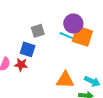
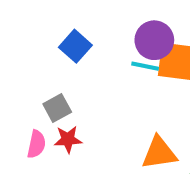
gray square: (38, 31) -> (57, 108), moved
blue square: (28, 49) -> (75, 46), moved, turned 35

